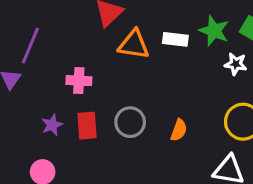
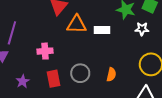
white rectangle: (175, 39) -> (102, 30), moved
purple star: (52, 125) -> (23, 81), moved

